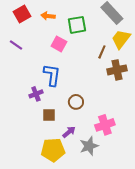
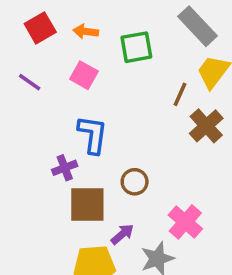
pink square: (59, 44) -> (84, 75), moved
brown cross: (117, 70) -> (206, 126), turned -30
brown square: (49, 115) -> (87, 204), size x1.6
pink cross: (105, 125) -> (185, 222), turned -30

